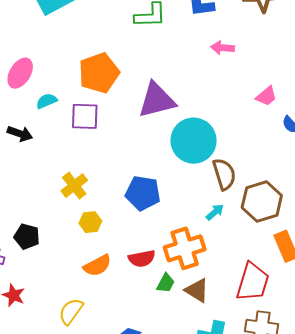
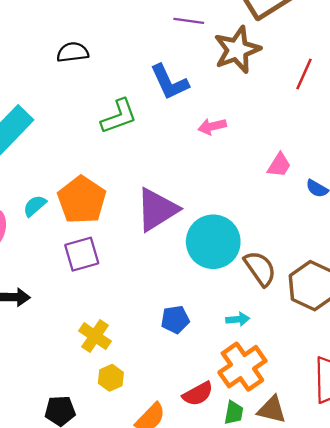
cyan semicircle: (47, 101) -> (35, 206), moved
blue pentagon: (143, 193) -> (175, 320), size x0.7
cyan arrow: (215, 212) -> (238, 319), moved, turned 54
yellow hexagon: (90, 222) -> (111, 378), moved

